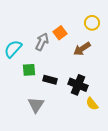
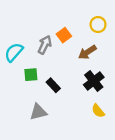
black rectangle: (50, 80) -> (53, 85), turned 32
black cross: (78, 85) -> (94, 81), moved, turned 30
gray triangle: (36, 105) -> (38, 112), turned 42

